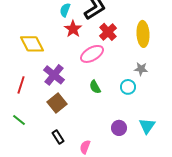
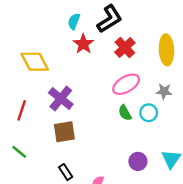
pink ellipse: (92, 54) -> (126, 84), moved
green semicircle: (95, 87) -> (125, 113), moved
brown square: (57, 103) -> (64, 132), turned 30

